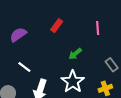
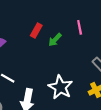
green arrow: (75, 54) -> (55, 40), moved

